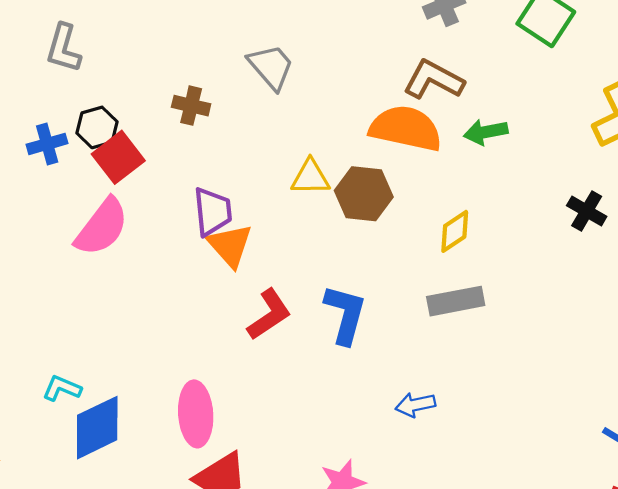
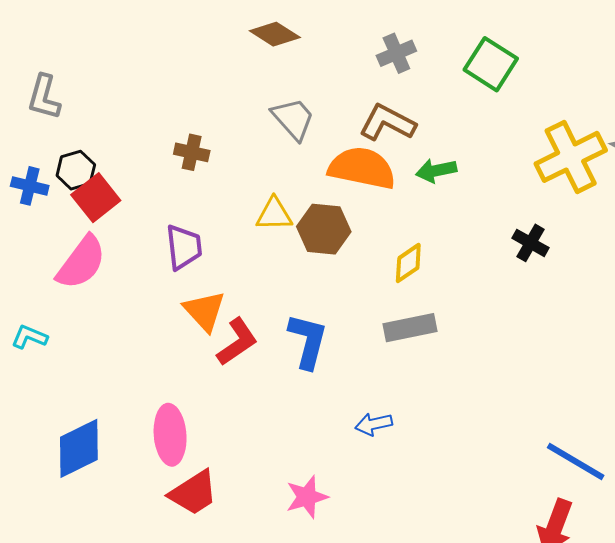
gray trapezoid: (271, 67) -> (293, 119), moved
brown cross: (191, 106) -> (192, 152), moved
blue cross: (47, 144) -> (30, 186), turned 30
orange triangle: (230, 245) -> (205, 311), moved
cyan L-shape: (62, 388) -> (29, 337), moved

